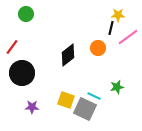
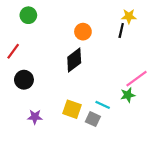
pink line: (128, 37) -> (137, 79), moved
orange circle: (98, 48) -> (83, 32), moved
black circle: (22, 73) -> (24, 80), size x0.7
gray square: (85, 109) -> (93, 119), size x0.6

